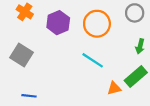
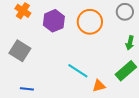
cyan line: (93, 60) -> (78, 71), moved
orange triangle: (114, 88) -> (99, 86), moved

